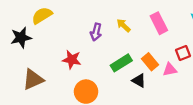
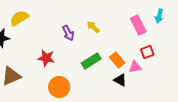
pink rectangle: (159, 23) -> (138, 25), moved
purple arrow: (96, 32) -> (68, 33), turned -42
black triangle: (139, 81) -> (120, 80), moved

